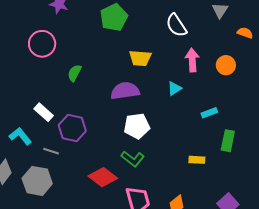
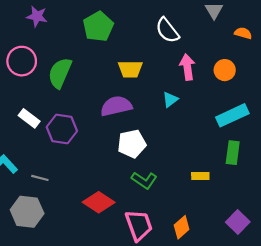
green semicircle: (74, 73) -> (60, 73), moved, size x1.6
white rectangle: (44, 112) -> (29, 118), moved
cyan rectangle: (209, 113) -> (232, 115), moved, size x1.8
purple hexagon: (72, 128) -> (62, 129), moved
green L-shape: (133, 159) -> (144, 180), moved

